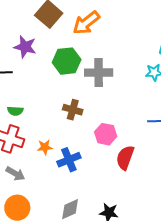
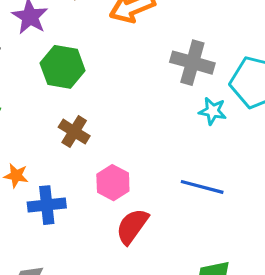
green hexagon: (67, 61) -> (63, 67), moved
gray cross: (99, 73) -> (192, 63), moved

